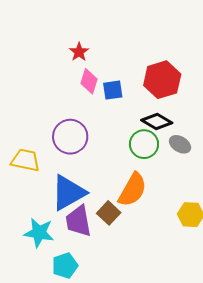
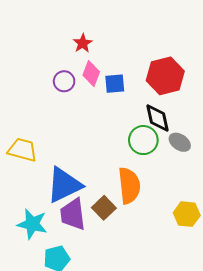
black diamond: (157, 122) -> (157, 118), turned 44
purple circle: (70, 137) -> (64, 81), moved, size x0.6
orange semicircle: (132, 190) -> (129, 186), turned -39

